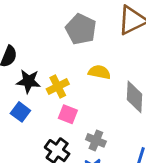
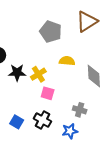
blue square: (20, 112) -> (17, 122), moved
gray cross: (96, 140) -> (80, 110), moved

